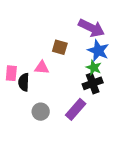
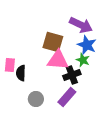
brown square: (60, 47) -> (53, 42), size x1.5
pink triangle: (42, 68) -> (58, 60), moved, size x1.6
black cross: (93, 83) -> (72, 75), moved

